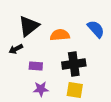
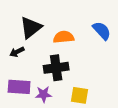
black cross: (74, 64) -> (56, 68), moved
purple rectangle: (36, 66) -> (19, 87), moved, size x1.5

